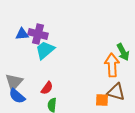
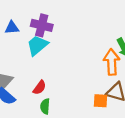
purple cross: (38, 34) -> (42, 25), moved

